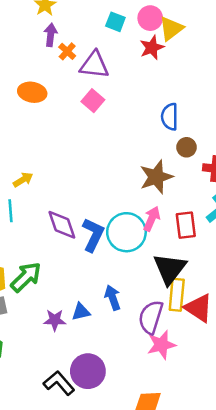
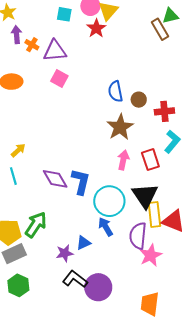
blue semicircle: (170, 117) -> (115, 91), moved
cyan circle: (126, 232) -> (109, 201), moved
black L-shape: (59, 383) -> (75, 279), moved

